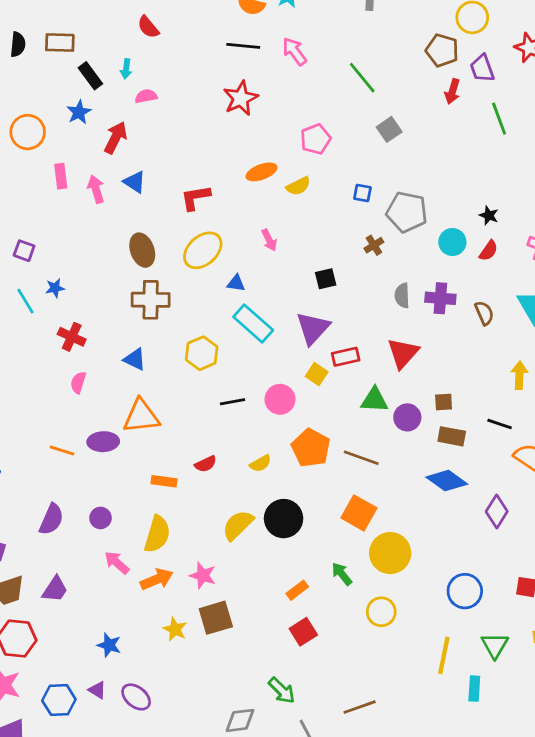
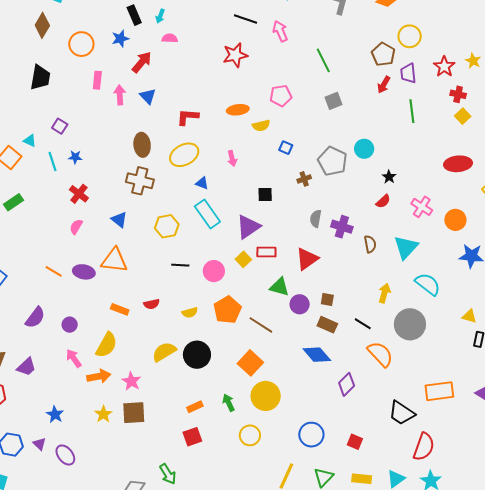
blue square: (362, 193) -> (286, 148), moved
cyan circle: (452, 242) -> (364, 149), moved

